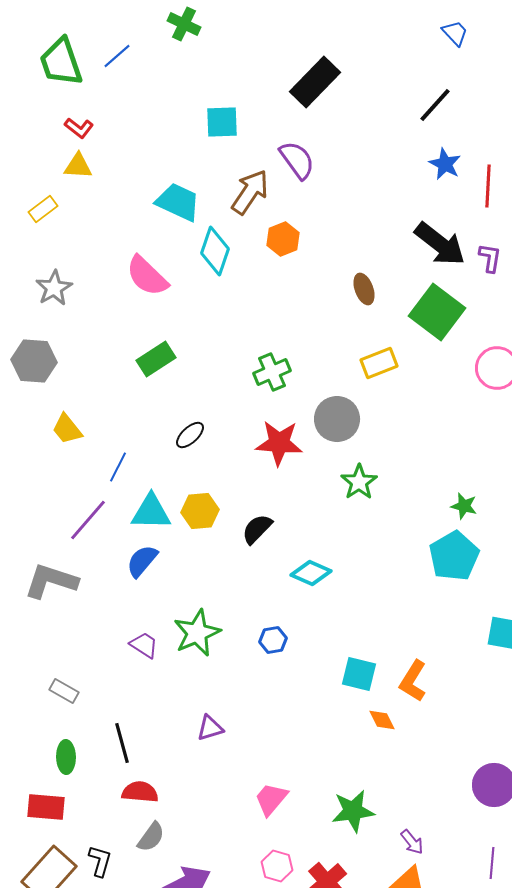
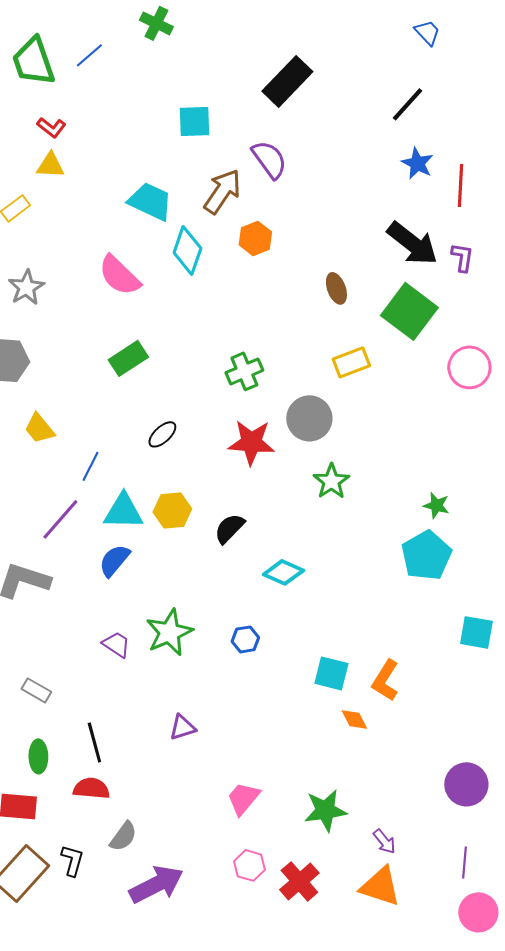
red semicircle: (140, 792) -> (91, 788), moved

